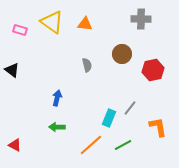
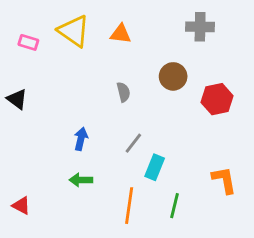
gray line: (130, 108) -> (133, 143), moved
orange line: (91, 145) -> (129, 206), turned -40
green line: (123, 145) -> (175, 206), turned -48

